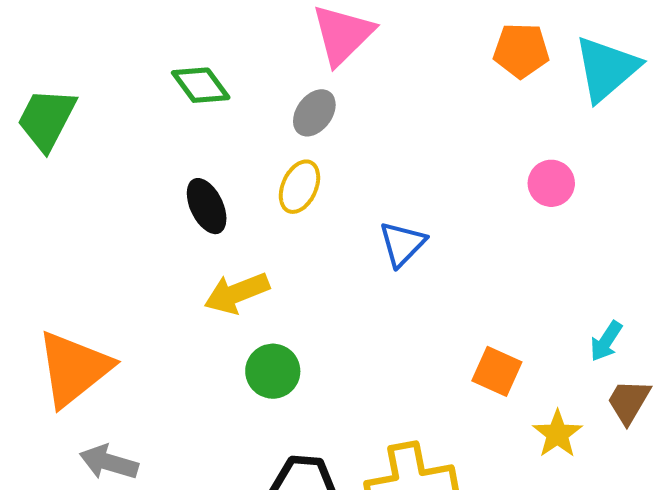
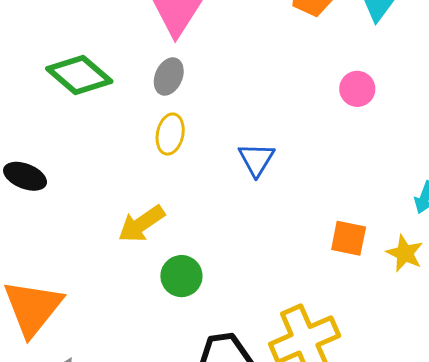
green diamond: (201, 85) -> (79, 75), size x1.4
black ellipse: (207, 206) -> (25, 176), moved, turned -30
yellow star: (557, 434) -> (405, 253), moved

